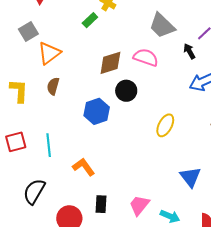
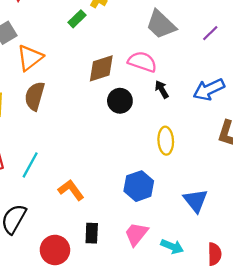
black arrow: (189, 51) -> (162, 89), moved
brown semicircle: (53, 86) -> (35, 96), size x1.4
blue hexagon: (97, 111) -> (139, 186), moved
yellow ellipse: (165, 125) -> (166, 141), turned -30
cyan line: (49, 145) -> (30, 165), turned 35

